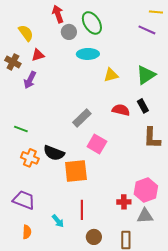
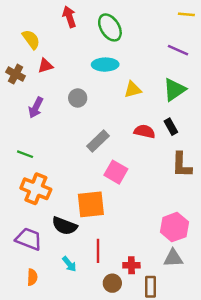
purple line: (147, 30) -> (178, 50), moved
gray circle: (69, 32) -> (78, 98), moved
purple arrow: (30, 80) -> (36, 108), moved
black semicircle: (54, 153) -> (65, 226), moved
orange cross: (30, 158) -> (36, 189), size x1.4
red cross: (124, 202) -> (131, 265), moved

